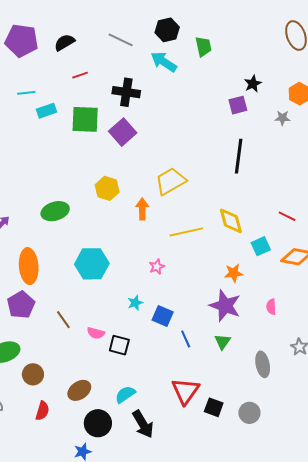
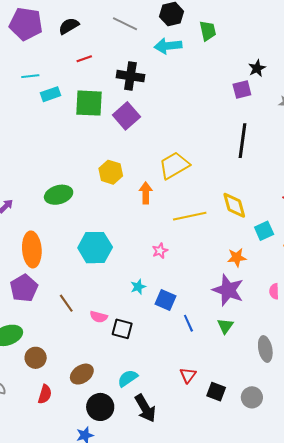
cyan arrow: (164, 62) -> (168, 46), turned -40
red triangle: (185, 391) -> (188, 375), size x0.6

